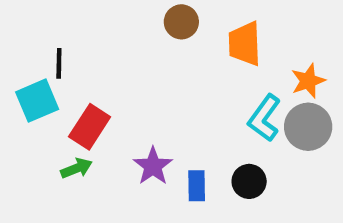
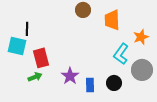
cyan square: (37, 101) -> (17, 46), turned 36
red rectangle: (90, 127) -> (41, 58), turned -48
gray circle: (308, 127) -> (142, 70), moved

